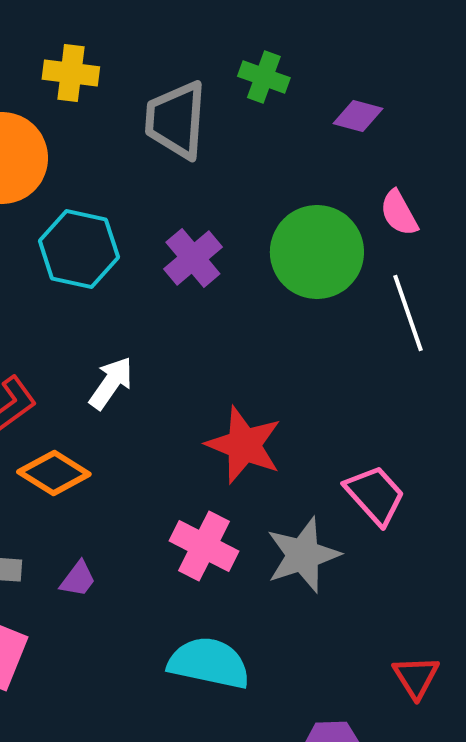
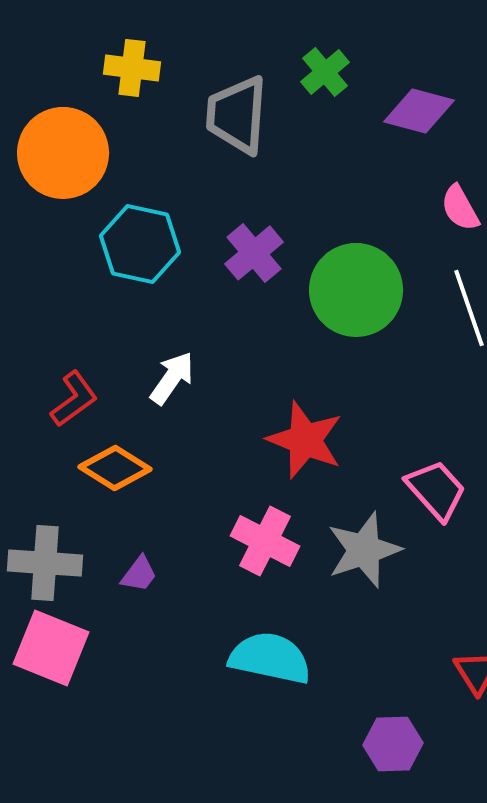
green cross: (264, 77) -> (325, 72), turned 30
purple diamond: (358, 116) -> (419, 111), size x1.4
green circle: (317, 252) -> (356, 290), moved

